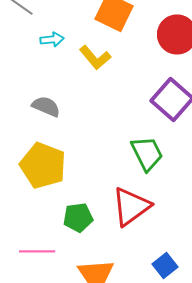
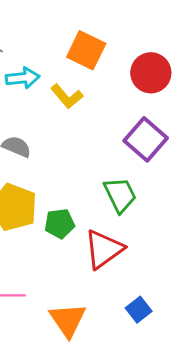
cyan arrow: (52, 39) -> (23, 78), size x1.4
green pentagon: (78, 217) -> (60, 224), moved

